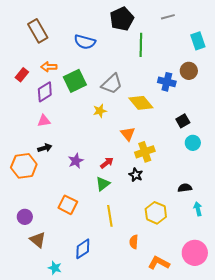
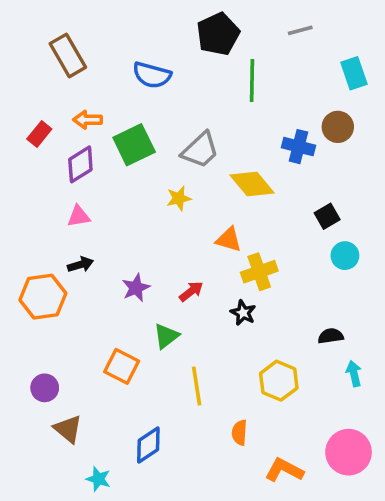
orange triangle: (128, 134) -> (229, 239), turned -35
green triangle: (103, 184) -> (166, 336), moved

